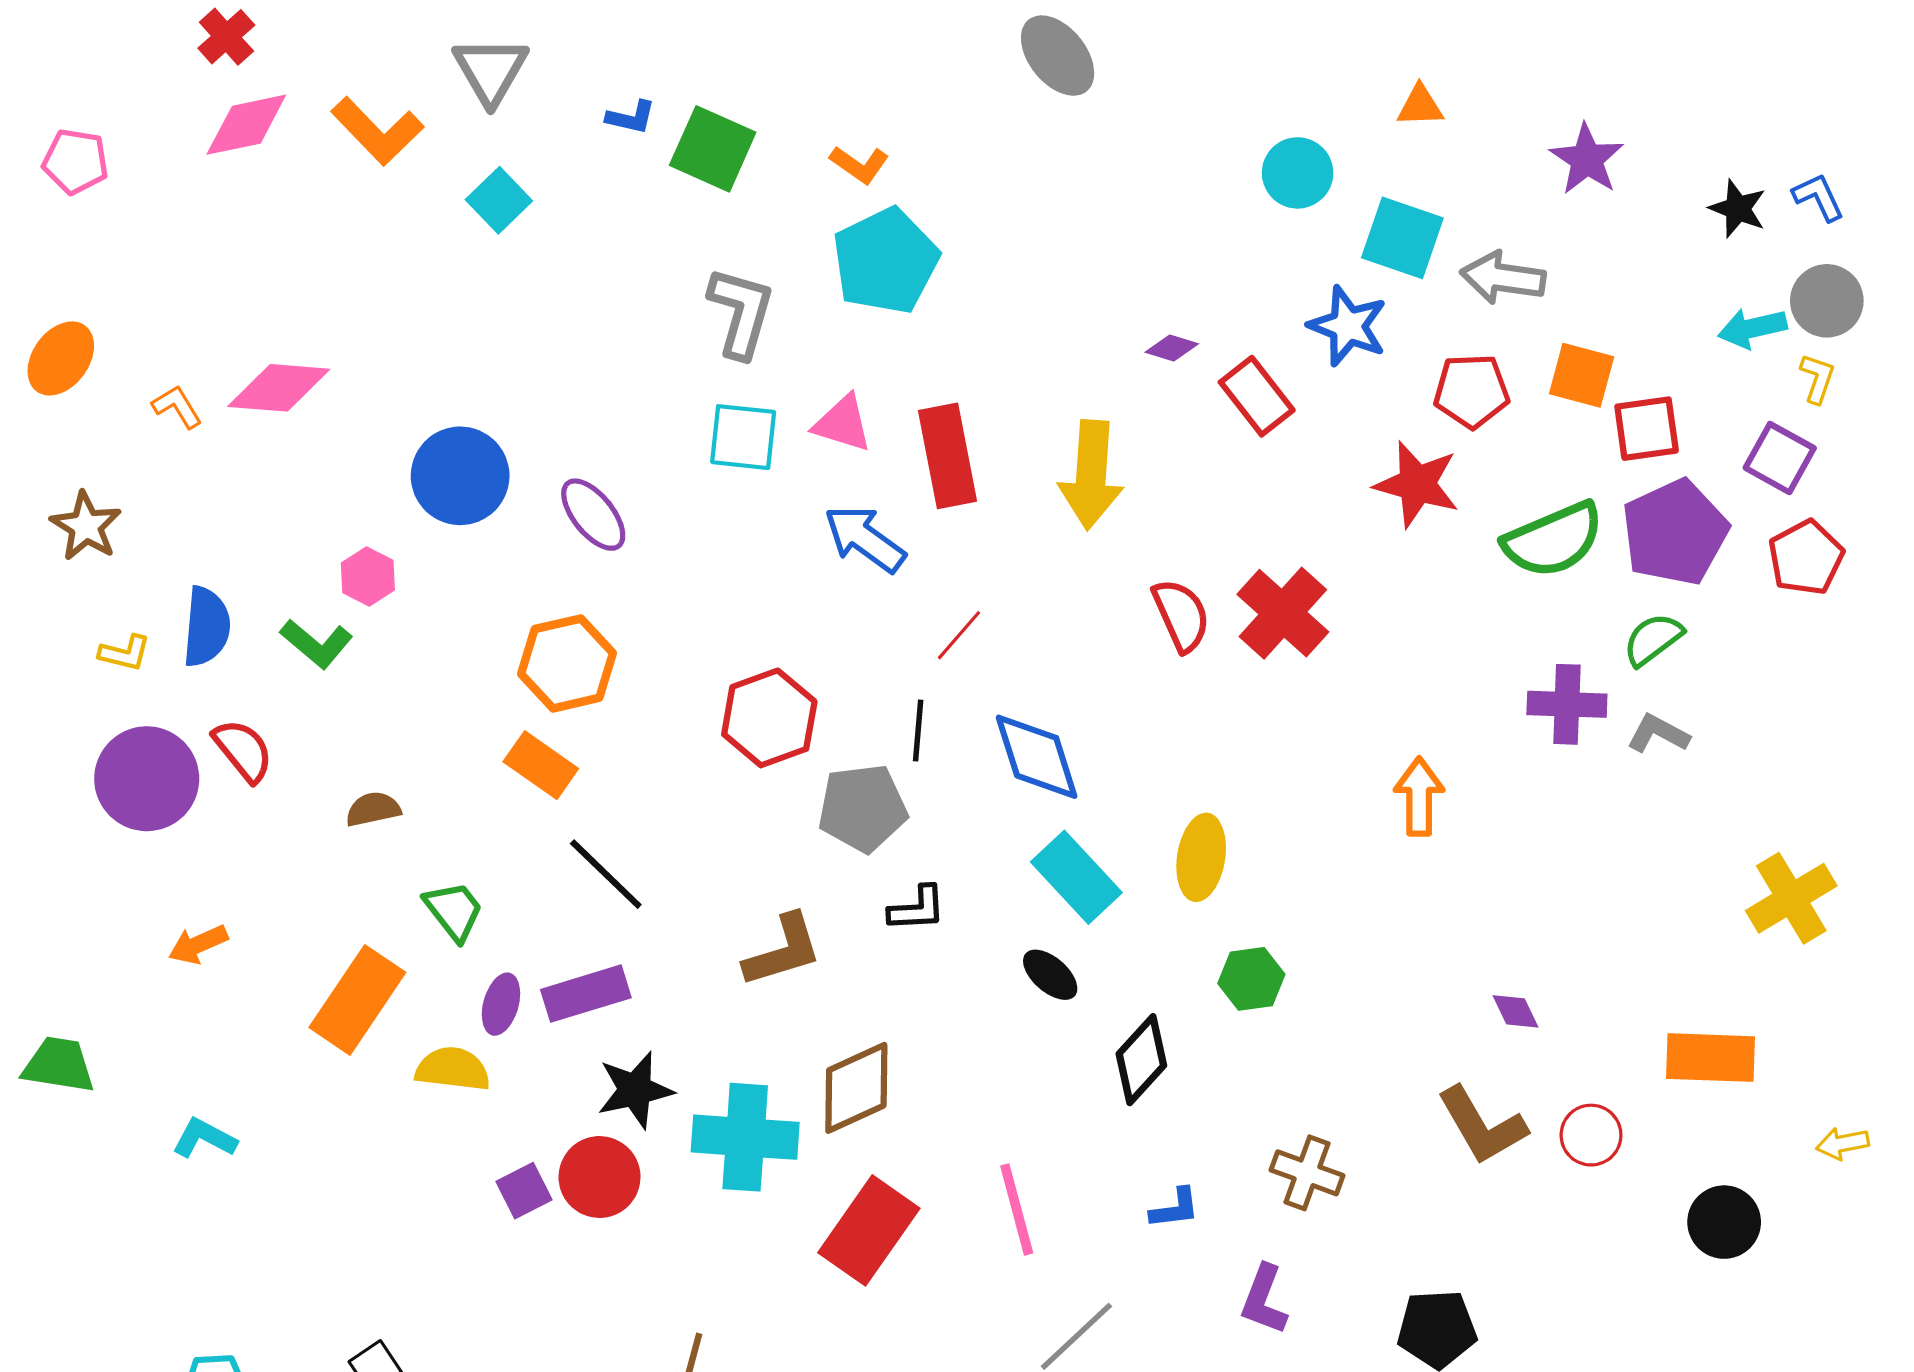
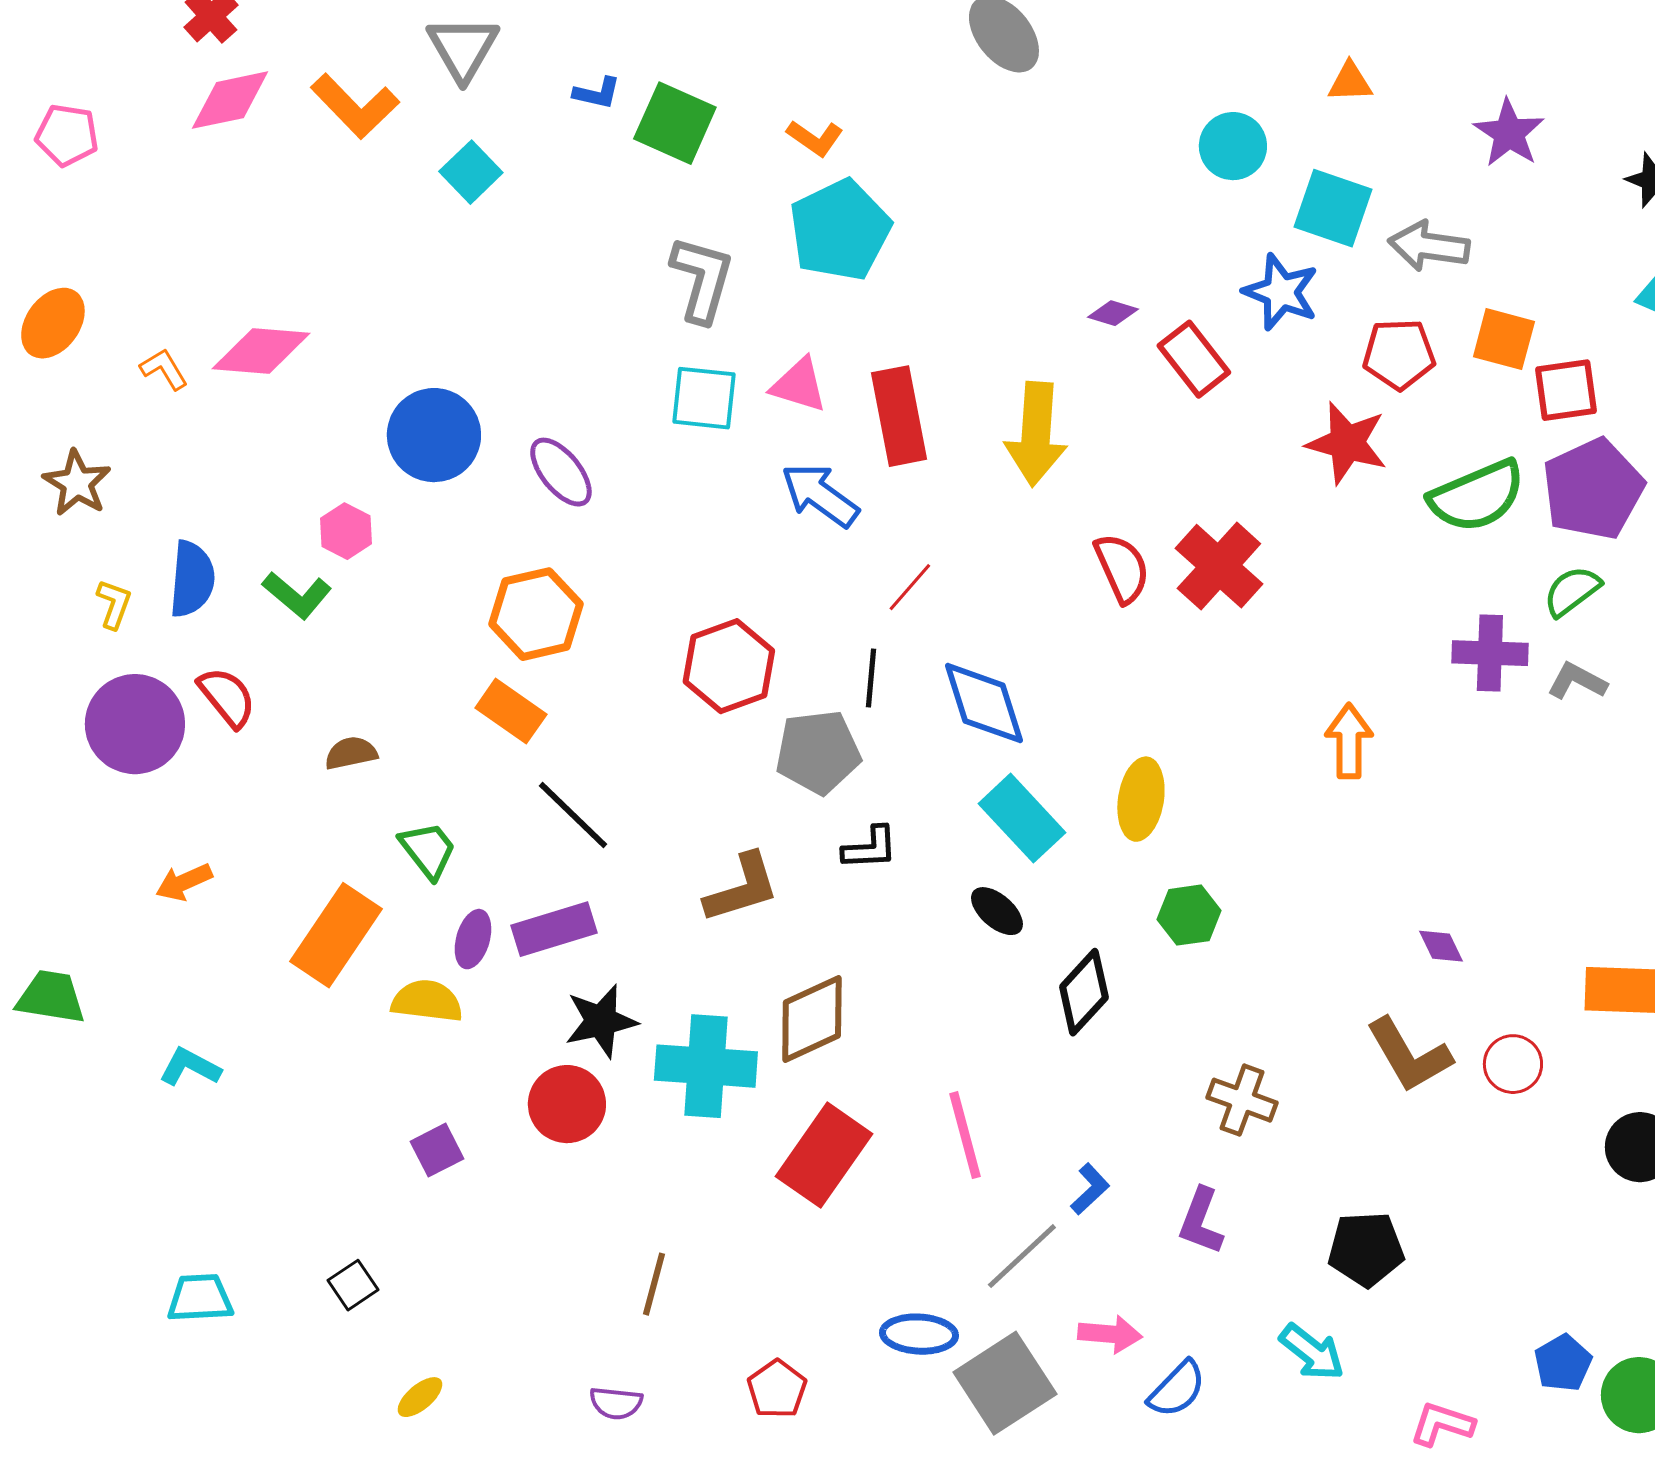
yellow L-shape: (125, 653) -> (114, 604), turned -84
purple square: (524, 1191) -> (437, 1150), moved
blue L-shape: (1175, 1208) -> (1090, 1189), moved, turned -36

